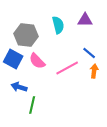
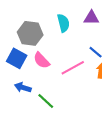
green line: (32, 105) -> (46, 101), moved, turned -60

